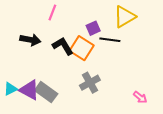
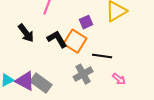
black arrow: (30, 40) -> (26, 33), turned 42
black line: (110, 40) -> (102, 56), moved
pink arrow: (140, 97) -> (119, 79), moved

